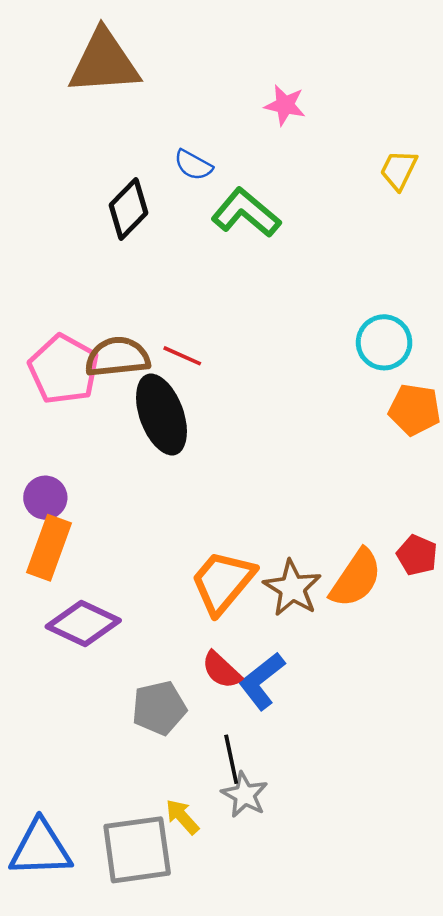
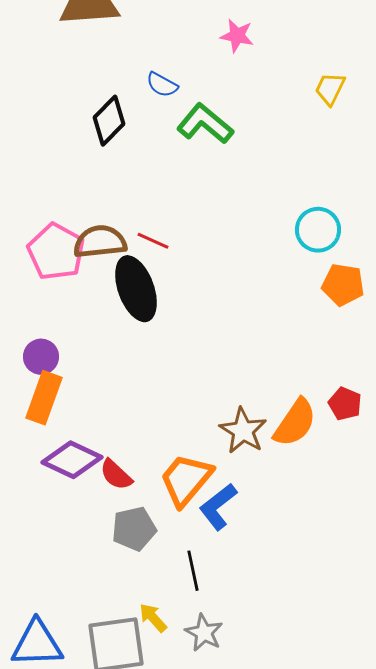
orange trapezoid: (223, 582) -> (186, 480), moved
red semicircle: (221, 670) -> (116, 475), moved
gray star: (245, 795) -> (204, 633), moved

